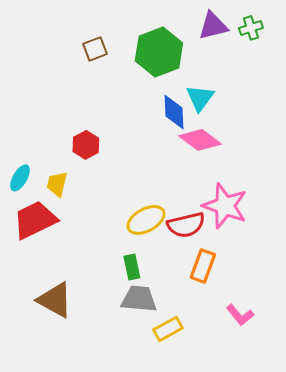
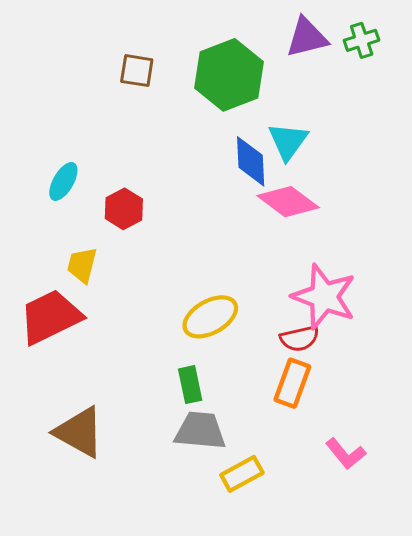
brown square: (95, 49) -> (137, 71), turned 30
cyan ellipse: (20, 178) -> (63, 181), moved
red semicircle: (186, 225) -> (300, 338), moved, size x0.7

